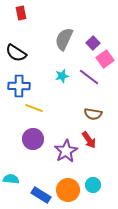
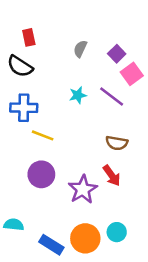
red rectangle: (21, 13) -> (29, 37), moved
gray semicircle: (64, 39) -> (80, 49), size x0.6

